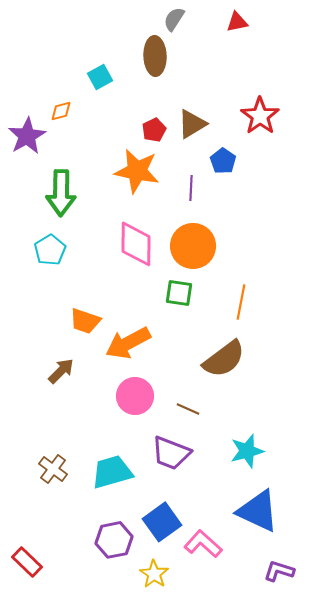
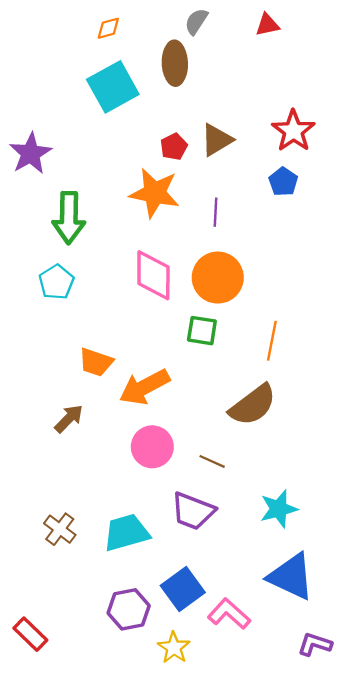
cyan square: (100, 77) -> (113, 87), size x1.8
orange diamond: (61, 111) -> (108, 28), moved
blue pentagon: (223, 161) -> (283, 182), moved

